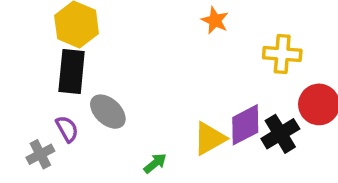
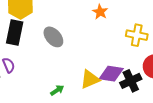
gray ellipse: (108, 112) -> (53, 37), moved
purple diamond: (245, 125) -> (111, 74), turned 30

